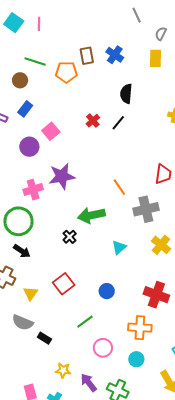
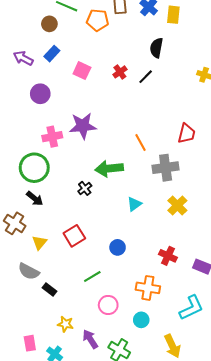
yellow rectangle: (155, 58) -> (173, 15), moved
pink square: (51, 131) -> (82, 71), moved, turned -30
purple circle: (29, 147) -> (40, 94), moved
red cross: (156, 295) -> (168, 256), size x0.7

